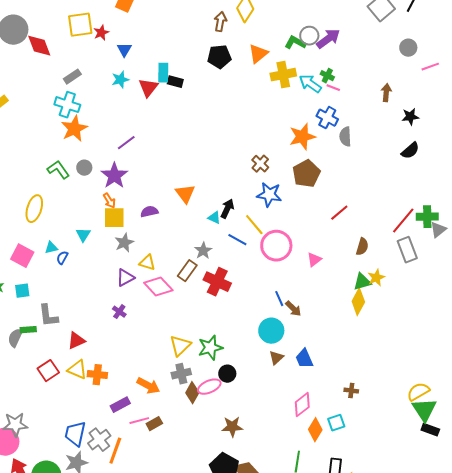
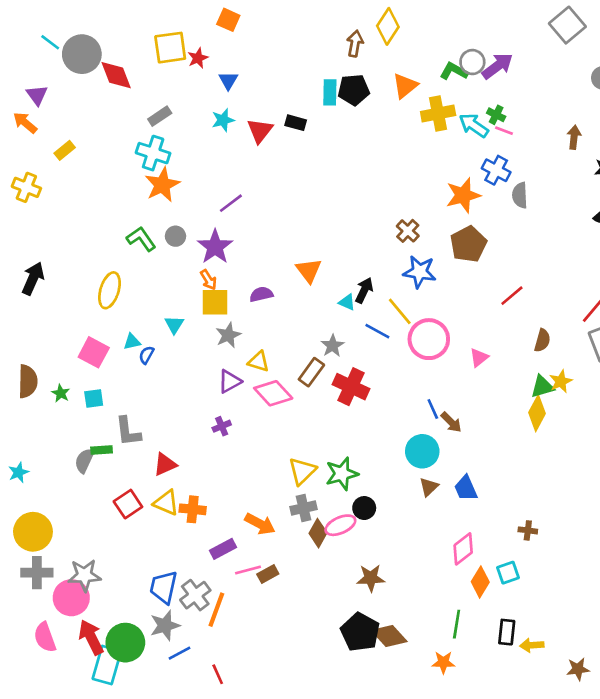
cyan rectangle: (163, 73) -> (330, 92), moved
purple cross: (119, 312) -> (222, 426), turned 32

